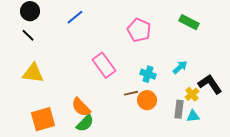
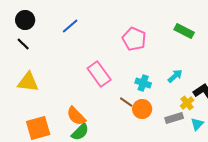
brown line: (131, 93) -> (126, 102), turned 48
gray rectangle: (179, 109) -> (174, 118), turned 66
cyan triangle: (193, 116) -> (197, 124), moved, turned -40

